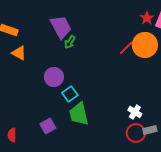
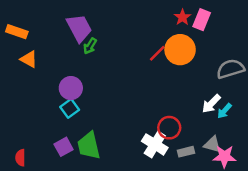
cyan square: (70, 94) -> (70, 108), moved
white cross: (135, 112) -> (155, 144), moved, size x1.5
green trapezoid: (79, 114) -> (89, 146), moved
red circle: (136, 133) -> (169, 128), moved

